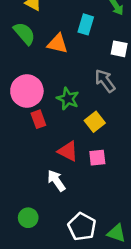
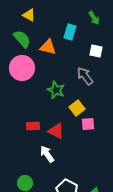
pink circle: (27, 91) -> (22, 68), moved
red rectangle: (38, 119) -> (33, 126), moved, turned -72
pink square: (97, 158) -> (88, 124), moved

